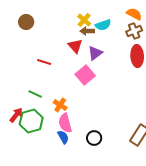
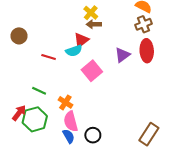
brown circle: (26, 22) -> (19, 36), moved
cyan semicircle: (103, 25) -> (74, 51), moved
red triangle: (75, 46) -> (81, 40), turned 35
purple triangle: (95, 53) -> (122, 55), moved
black circle: (94, 138) -> (93, 135), moved

